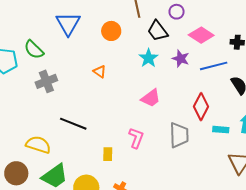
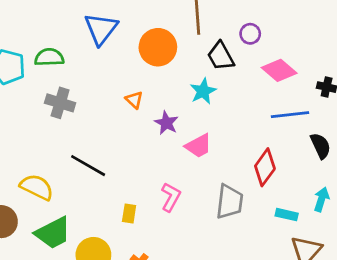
orange circle: (111, 31) -> (158, 47), size x1.4
green semicircle: (34, 50) -> (49, 57), turned 125
purple star: (181, 59) -> (166, 123), moved
gray cross: (46, 81) -> (60, 103), turned 30
cyan rectangle: (221, 130) -> (287, 215), moved

